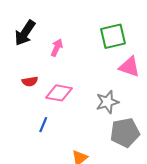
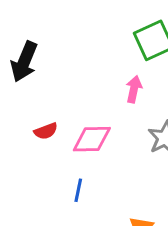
pink arrow: (57, 48) -> (134, 89), moved

